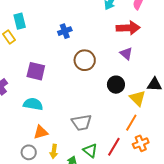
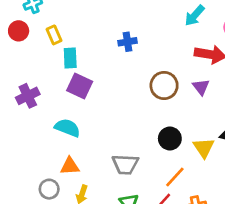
cyan rectangle: (20, 21) -> (70, 58), moved
brown circle: (85, 60) -> (164, 86), moved
black circle: (116, 85) -> (170, 139), moved
orange line: (131, 123) -> (175, 177), moved

